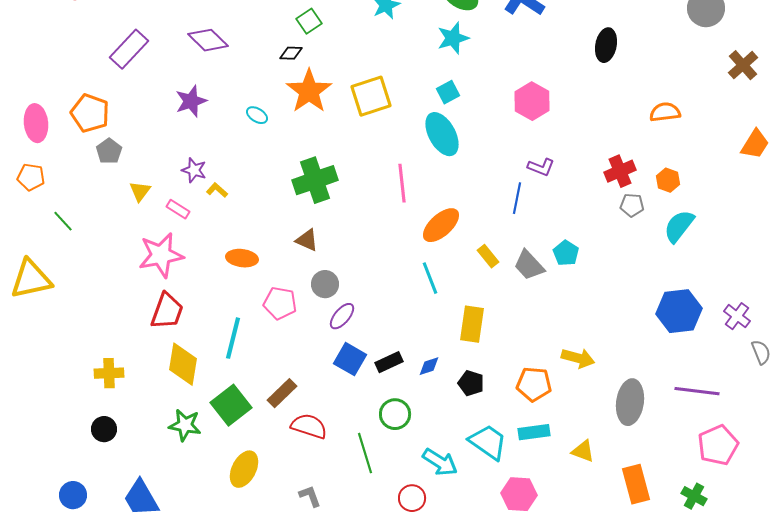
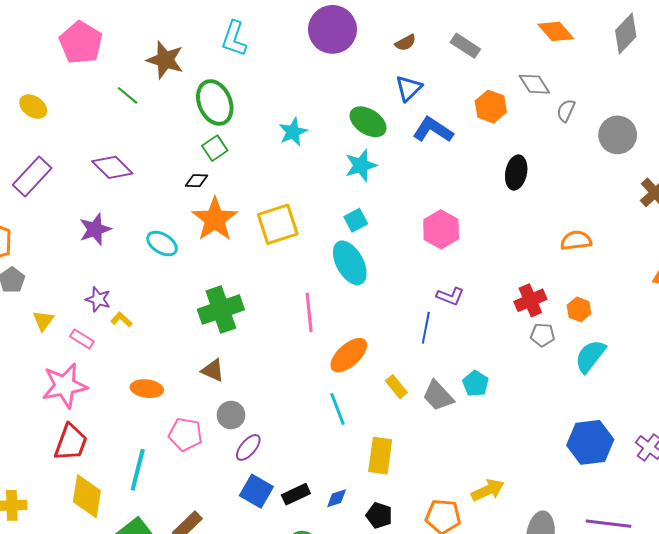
cyan ellipse: (257, 115) -> (162, 244), size x1.4
yellow arrow: (578, 358) -> (488, 490), turned -40

